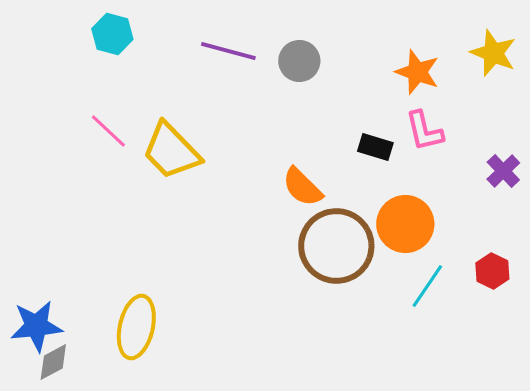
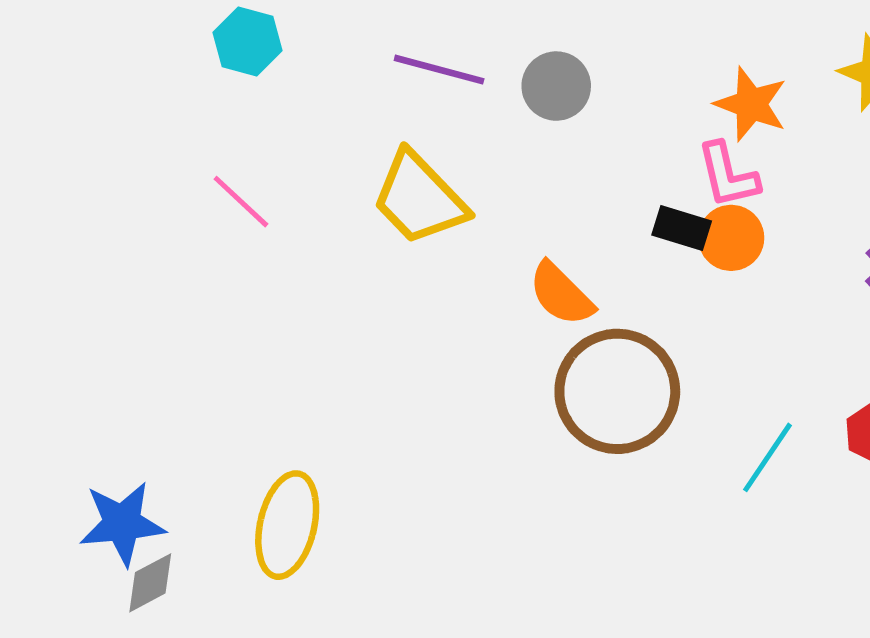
pink L-shape: (424, 131) -> (728, 175), moved
yellow trapezoid: (171, 151) -> (419, 198), moved
orange circle: (405, 224) -> (731, 238), moved, size x0.7

